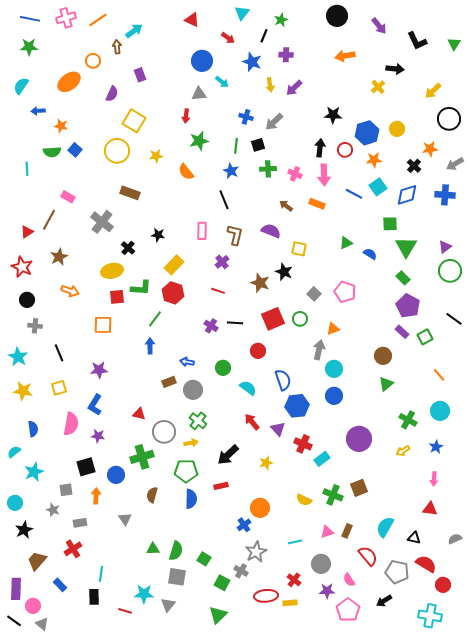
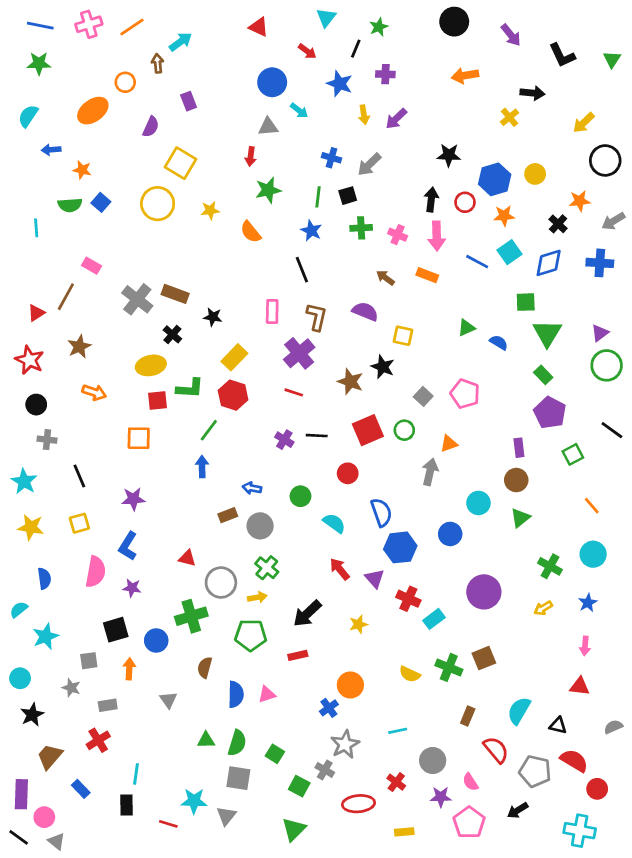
brown rectangle: (130, 193) -> (175, 294), moved
purple cross: (222, 262) -> (299, 353), size x1.6
purple rectangle: (402, 332) -> (519, 448), moved, turned 40
cyan circle: (334, 369) -> (478, 503), moved
blue semicircle: (191, 499) -> (236, 694), moved
pink triangle: (327, 532) -> (267, 694), moved
yellow rectangle: (290, 603) -> (404, 832), moved

